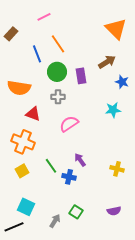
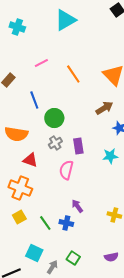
orange line: (58, 44) -> (73, 74), moved
purple rectangle: (81, 76) -> (78, 146), moved
gray cross: (58, 97) -> (55, 143), turned -32
pink semicircle: (69, 124) -> (66, 170), turned -42
green line: (51, 166) -> (45, 223), moved
cyan square: (26, 207) -> (34, 253), moved

